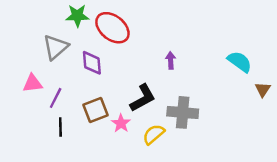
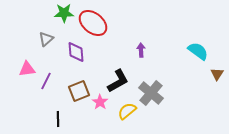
gray triangle: (56, 47) -> (46, 39), size x0.7
gray cross: (183, 112) -> (151, 93), turned 35
black line: (60, 127) -> (58, 119), moved

